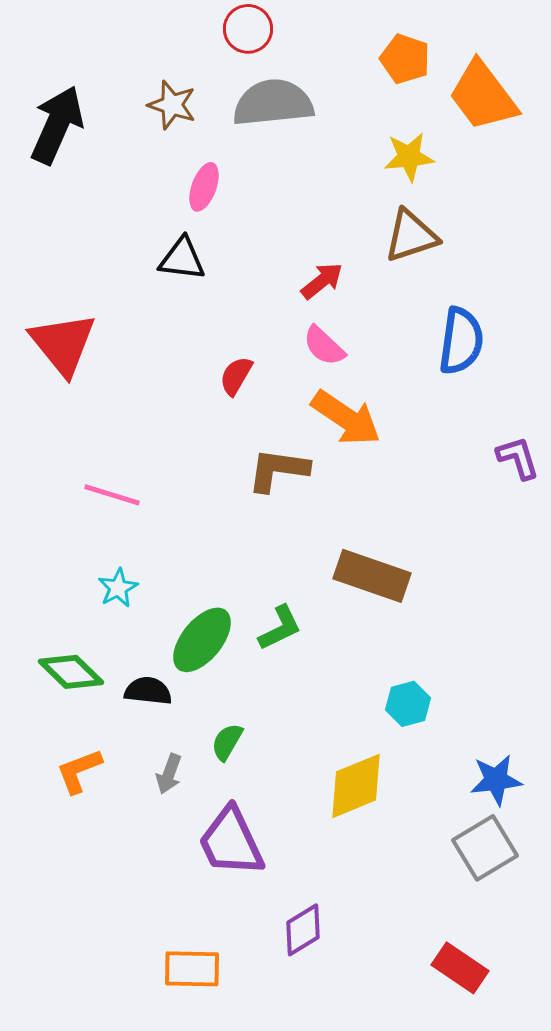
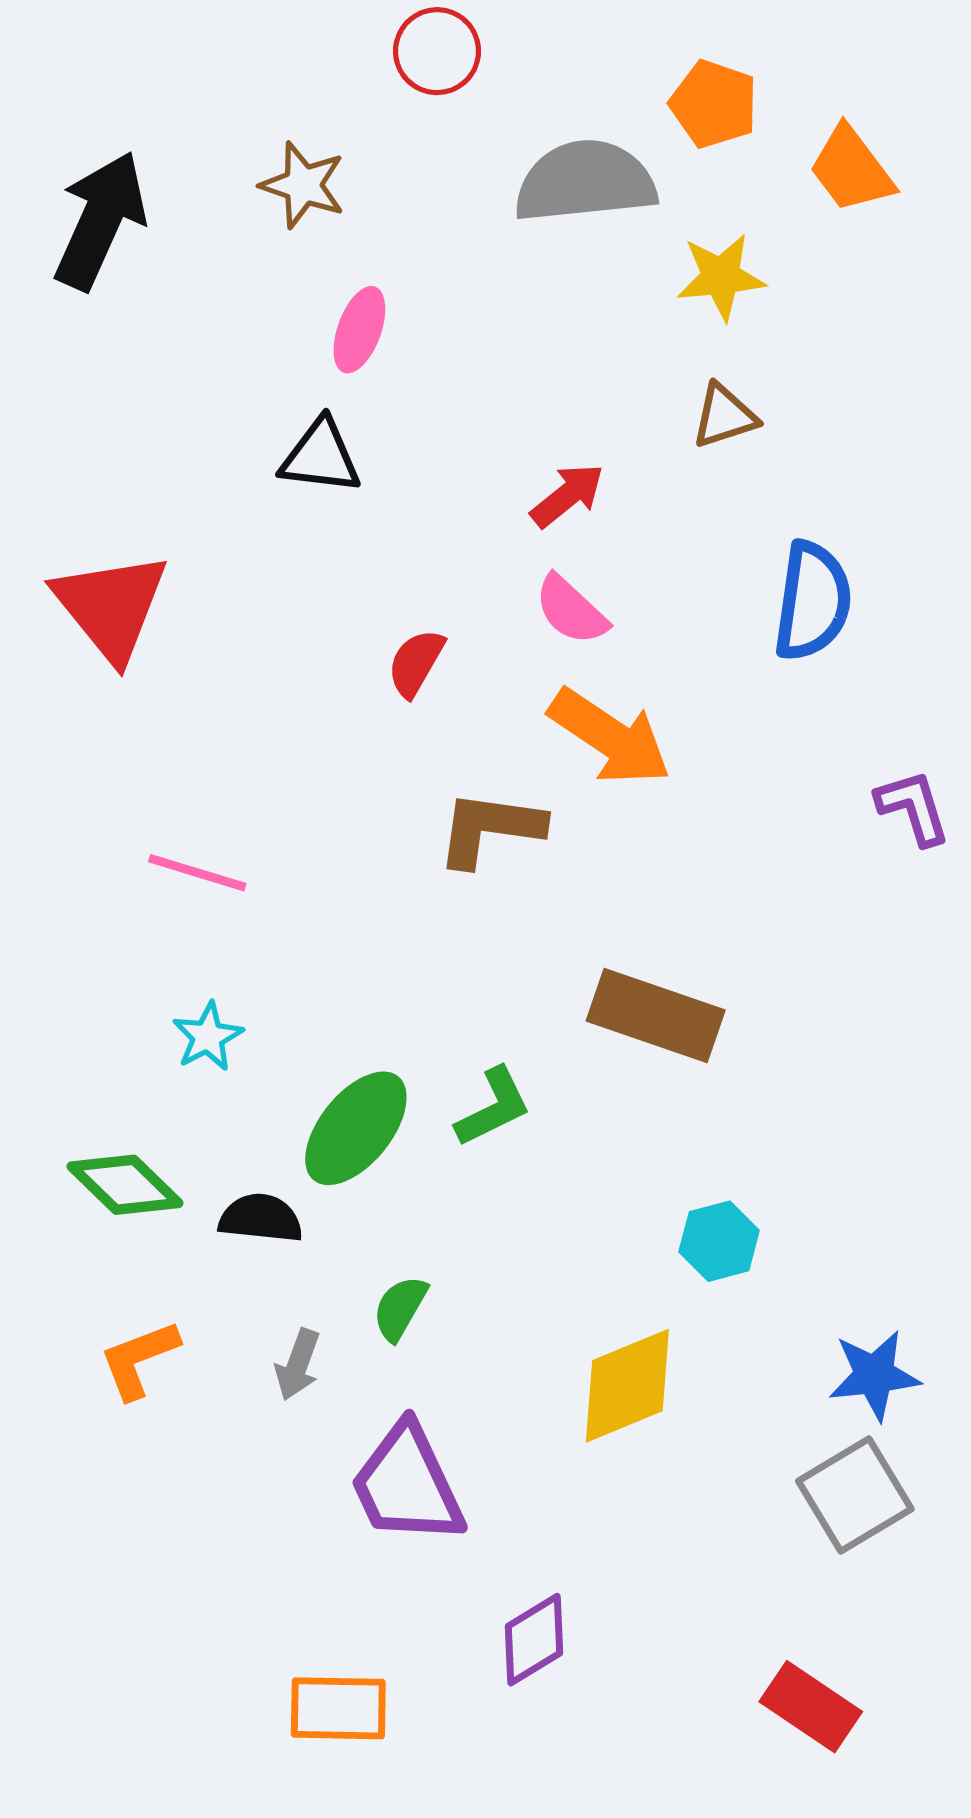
orange trapezoid: (483, 96) -> (851, 169), size x0.7
gray semicircle: (273, 103) -> (585, 182), moved
brown triangle: (411, 236) -> (724, 416), size x0.7

